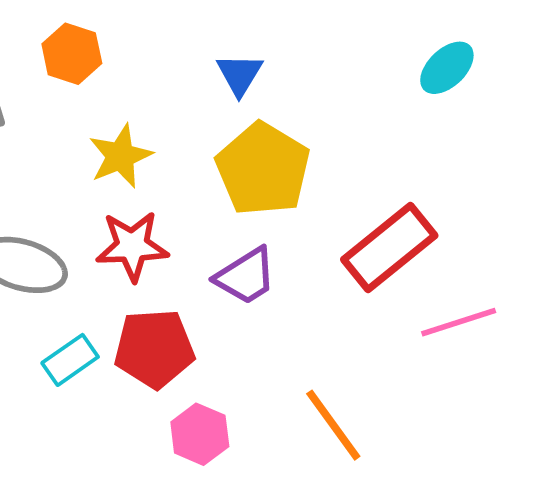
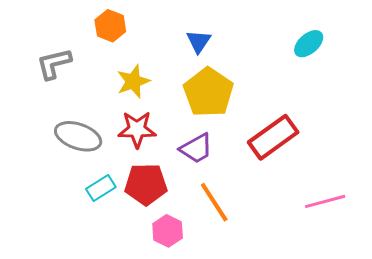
pink line: (459, 322) -> (325, 201), moved
orange line: (333, 425) -> (214, 202), moved

